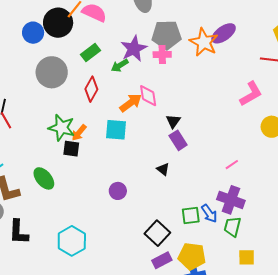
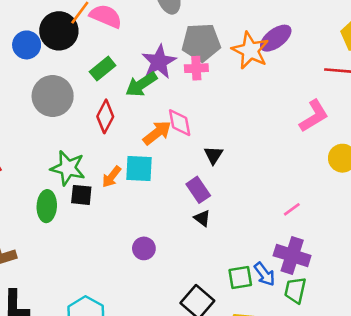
green arrow: (120, 66) -> (141, 84), size x1.4
orange arrow: (79, 133) -> (112, 177), moved
purple rectangle: (178, 140) -> (198, 190), moved
green ellipse: (44, 178) -> (47, 206), moved, turned 45

